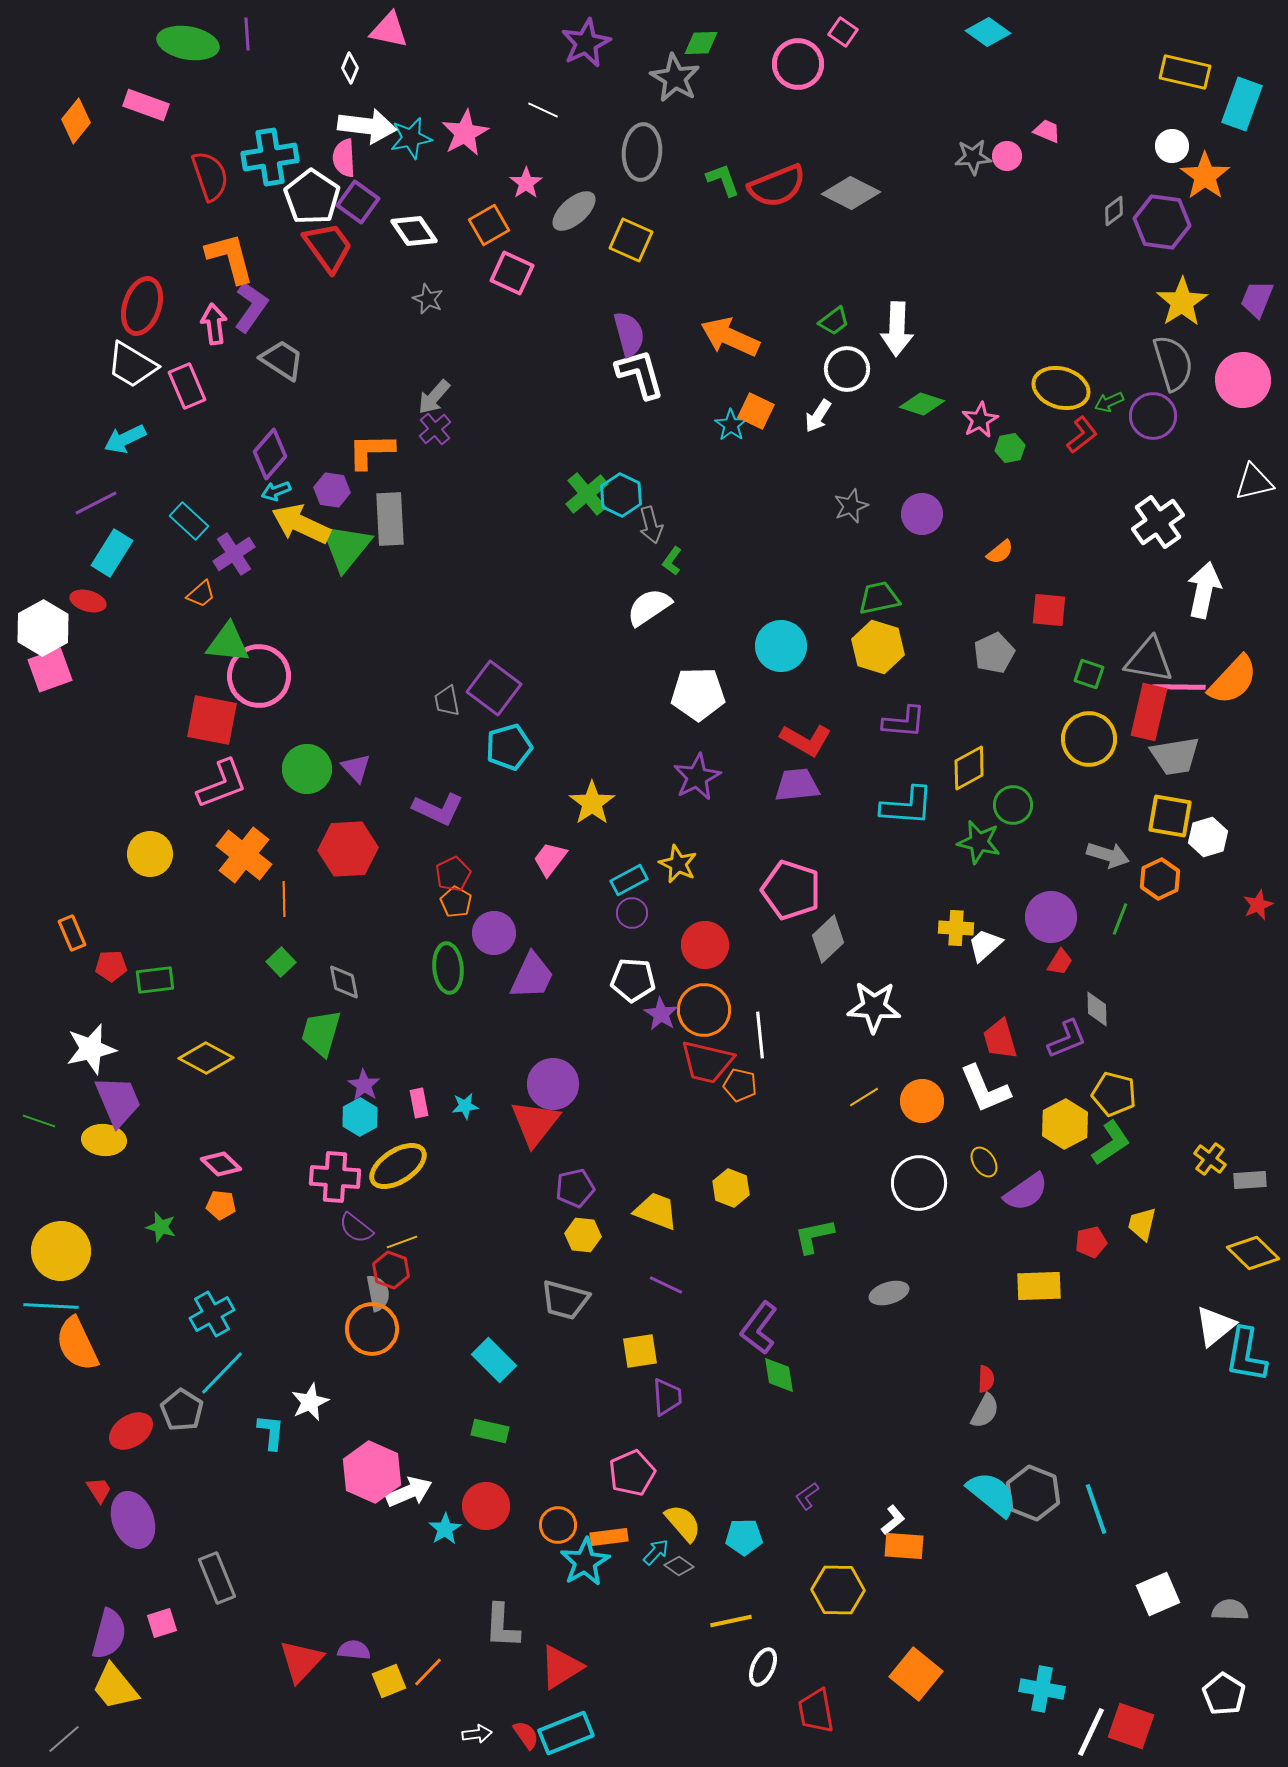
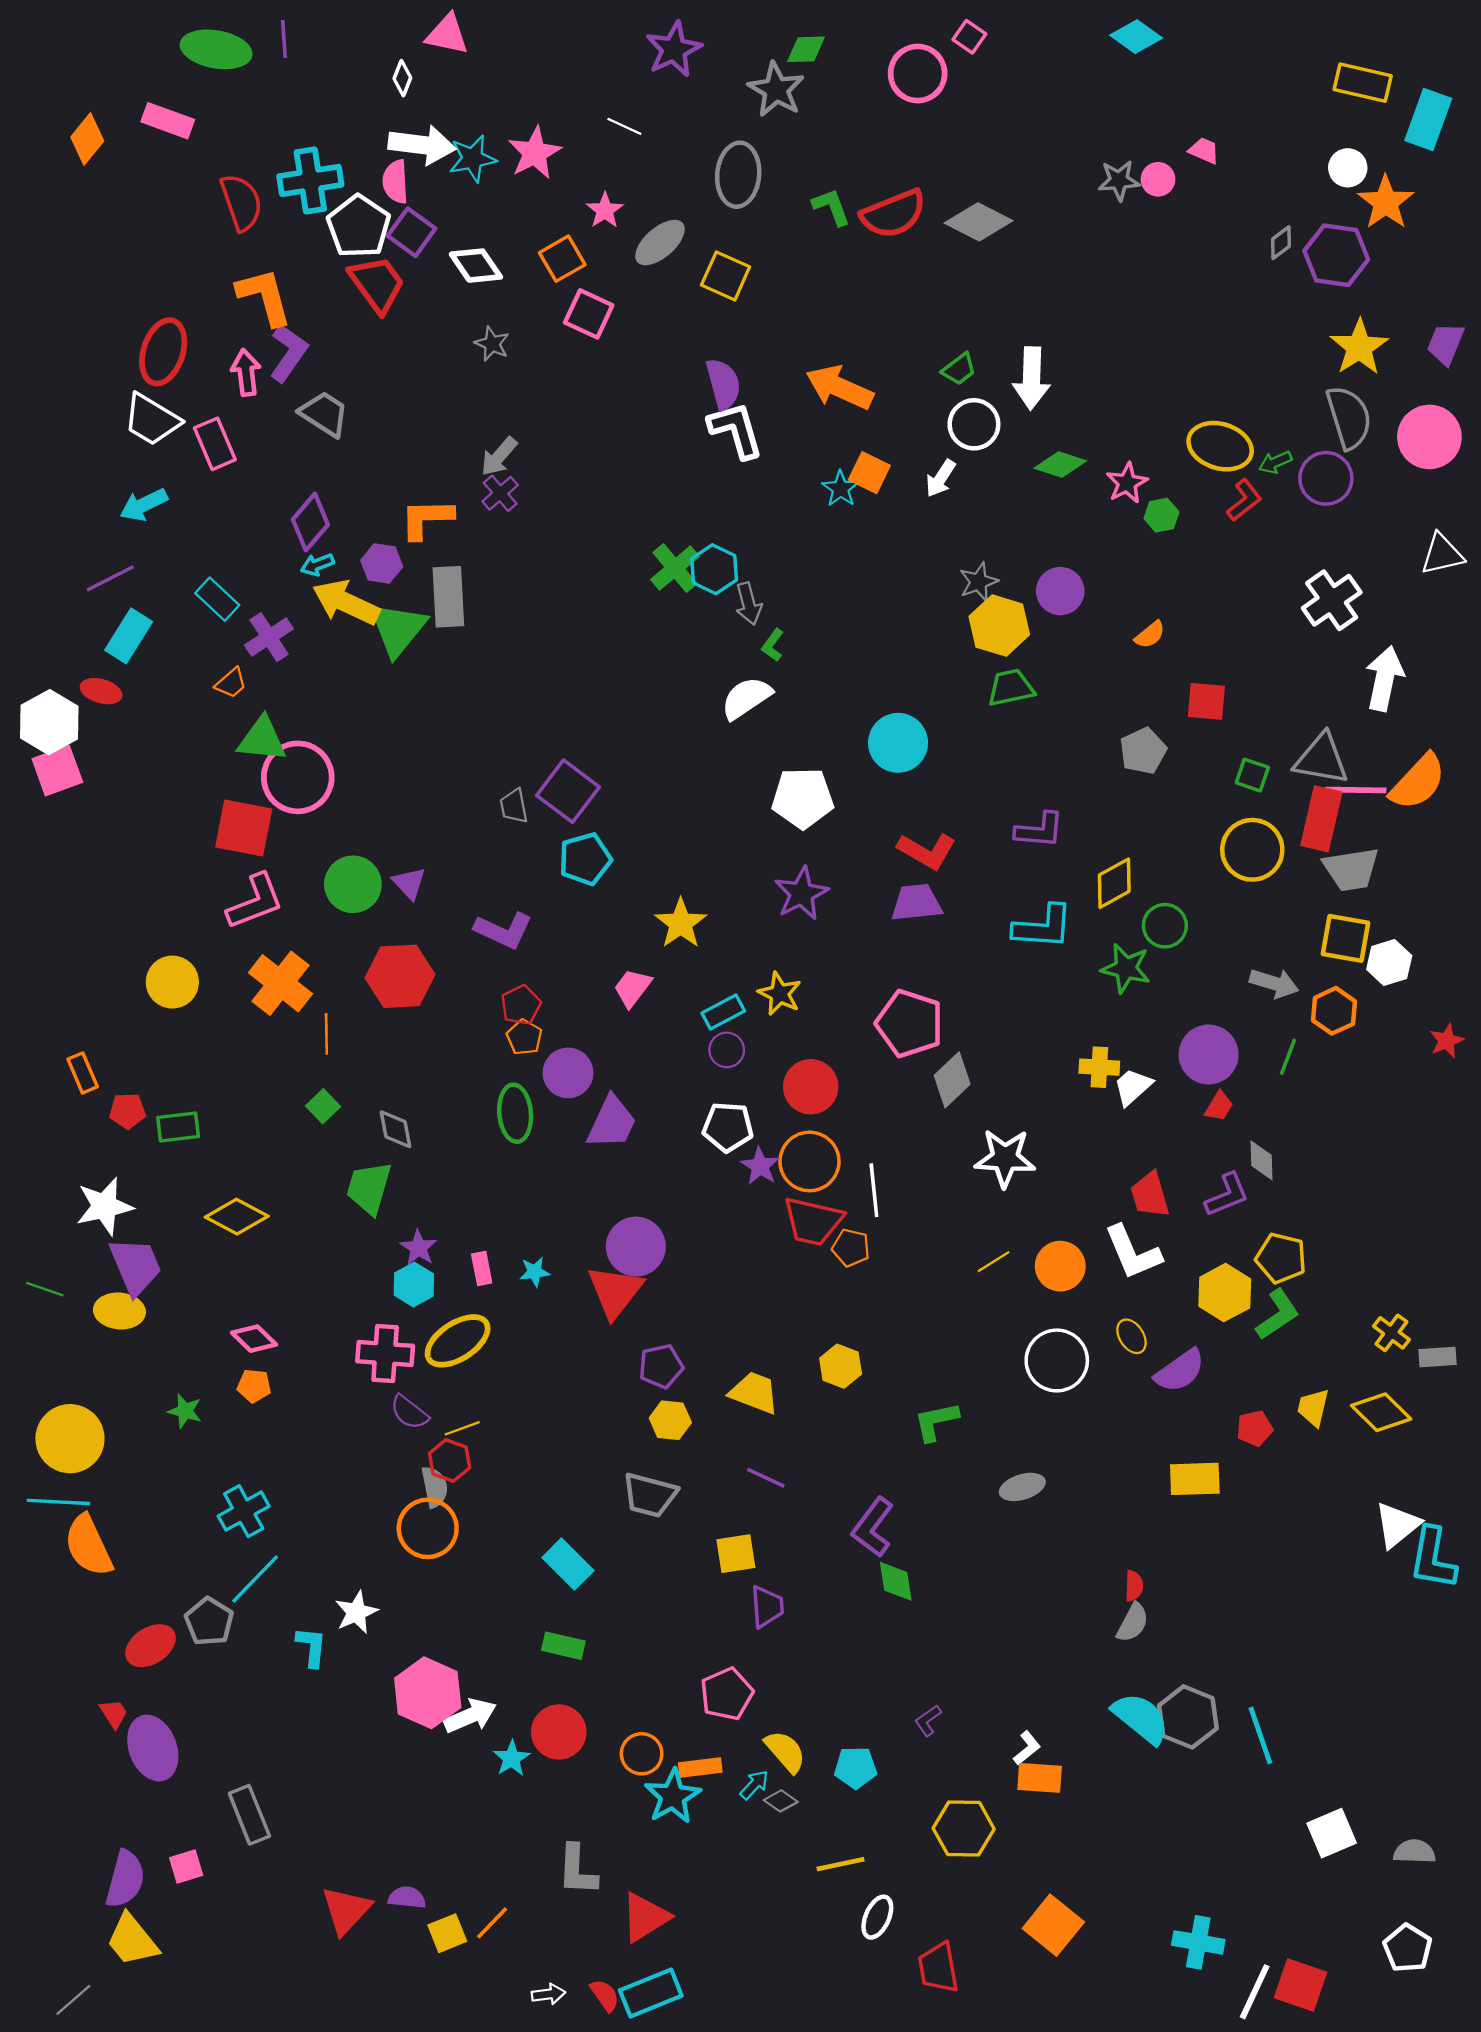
yellow hexagon: (878, 647) -> (999, 626), moved
yellow diamond: (1253, 1253) -> (1381, 1412), moved

